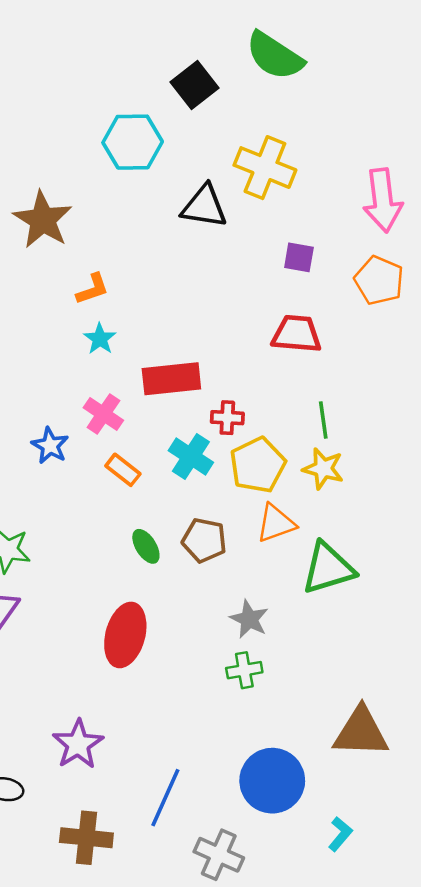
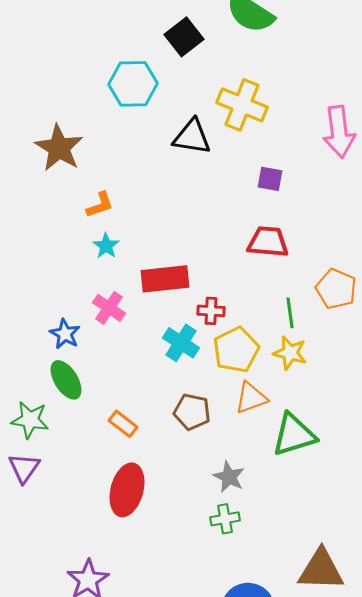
orange pentagon: (379, 280) -> (336, 289), moved
orange rectangle: (123, 470) -> (123, 424), moved
green ellipse: (146, 546) -> (66, 380), moved, size x1.4

